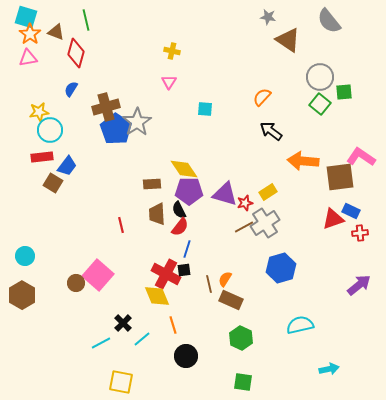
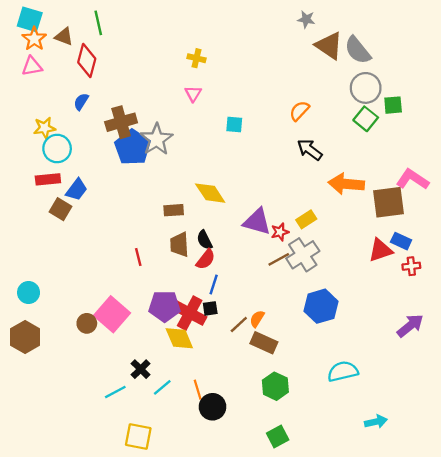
gray semicircle: (329, 21) -> (358, 50), moved
purple pentagon: (189, 191) -> (165, 306), moved
brown line: (209, 284) -> (239, 324), turned 60
orange line: (173, 325) -> (198, 390), moved
green square: (243, 382) -> (278, 436), turned -36

